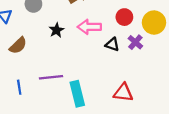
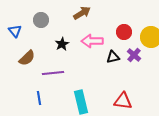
black triangle: (112, 44) -> (113, 57), turned -32
purple line: (51, 77) -> (53, 73), moved
blue line: (19, 87) -> (39, 98), moved

